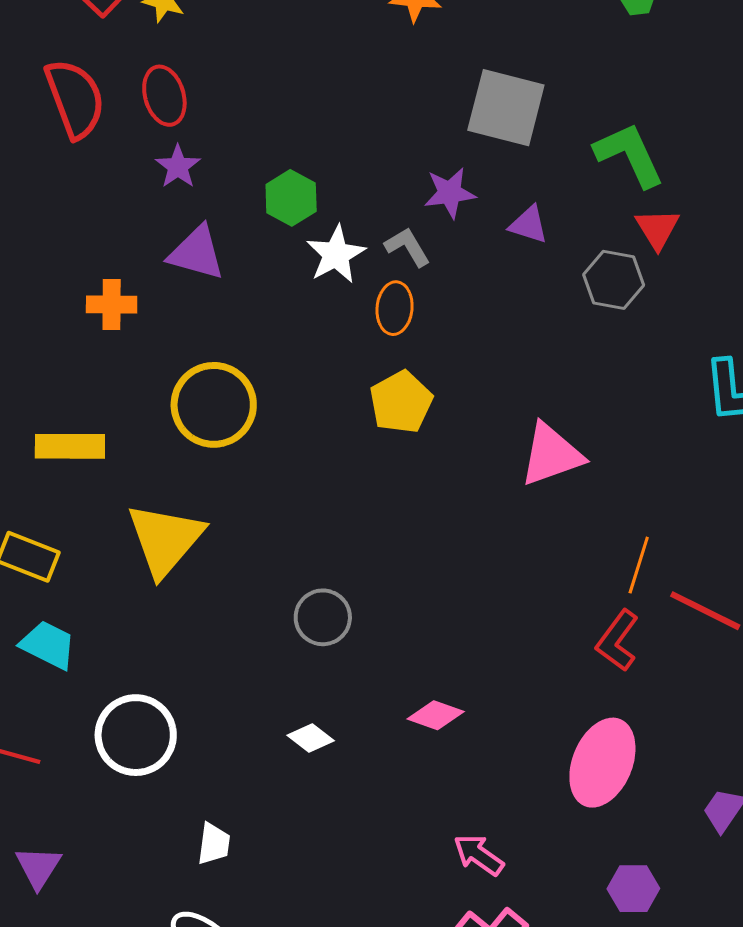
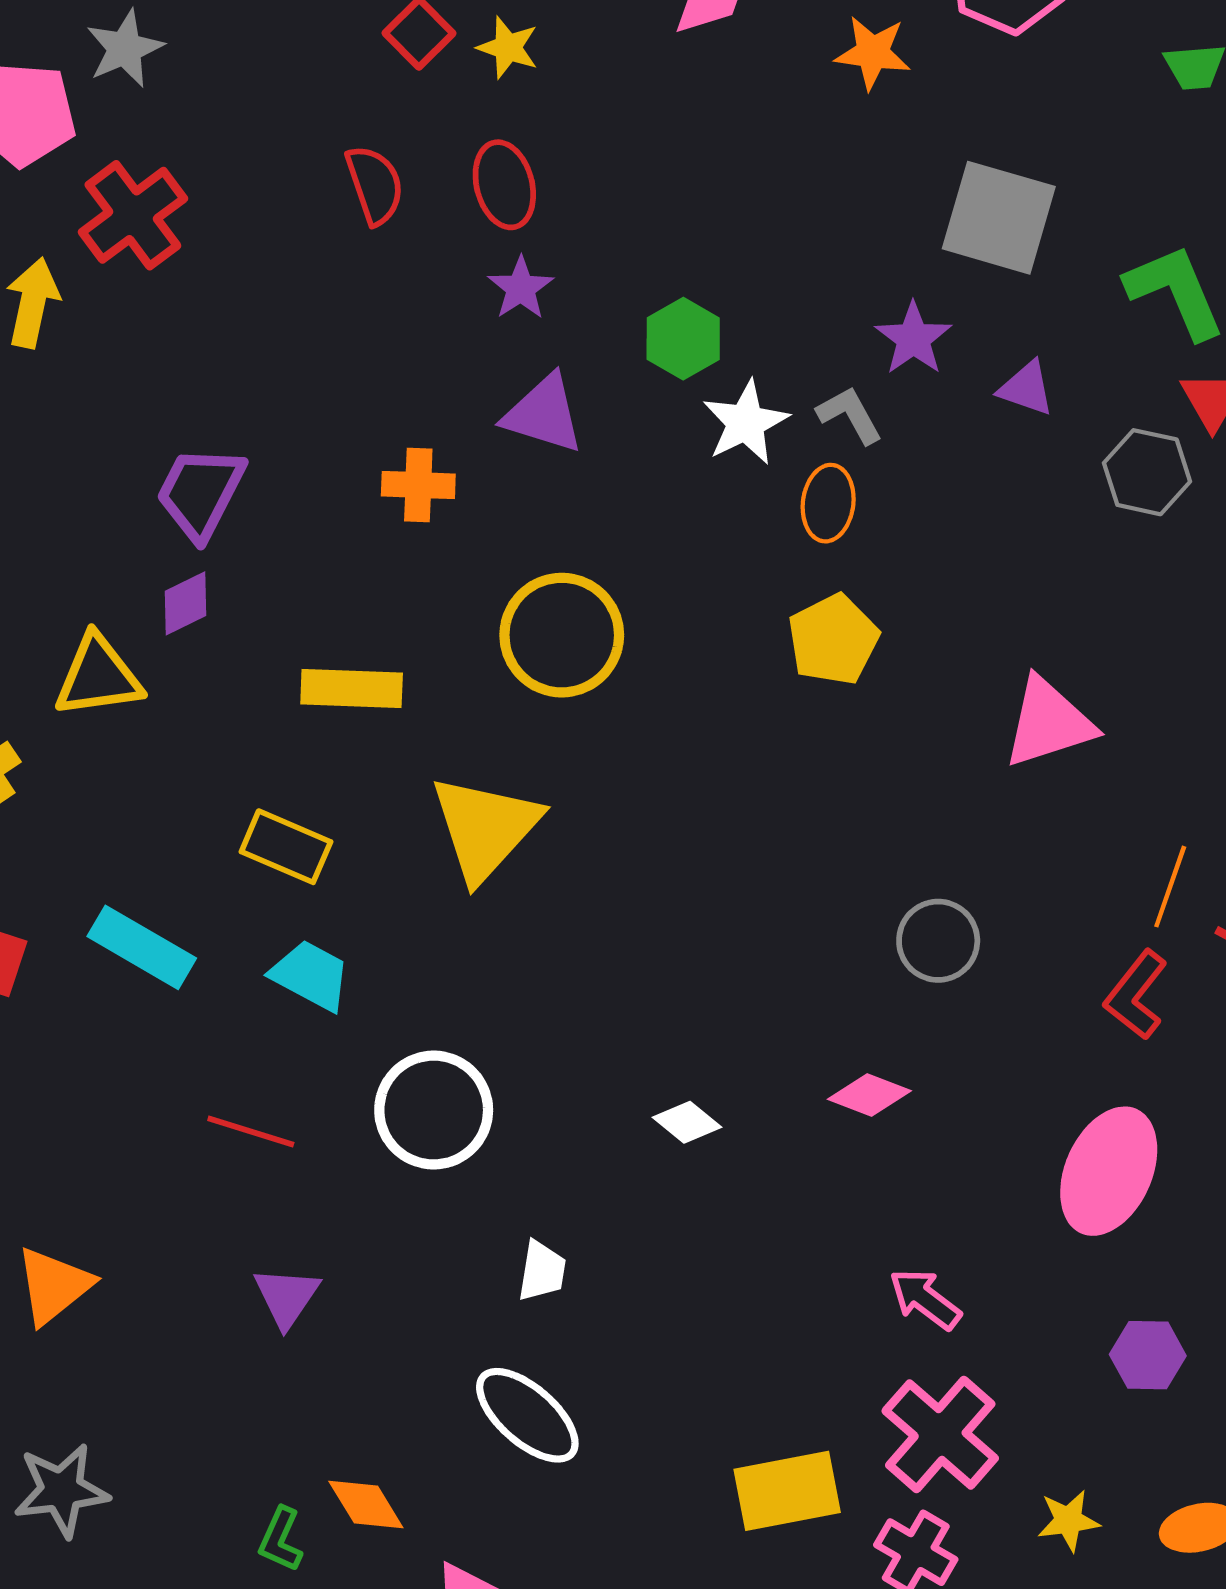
red semicircle: (75, 99) -> (375, 185), size x0.7
purple star: (450, 193) -> (913, 339), turned -30
gray circle: (323, 617) -> (938, 941), moved

